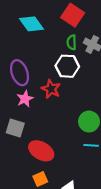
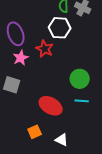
red ellipse: (41, 151) -> (51, 106), moved

